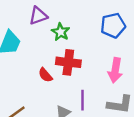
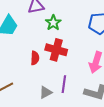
red semicircle: (45, 75) -> (35, 58), turned -144

